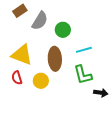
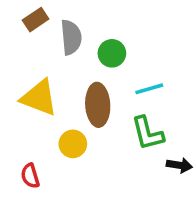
gray semicircle: (40, 21) -> (71, 37), turned -36
red semicircle: (17, 78) -> (30, 176), moved

